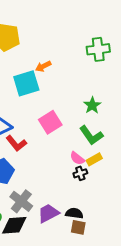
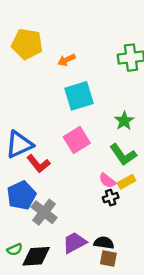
orange arrow: (43, 66) -> (67, 60), moved
cyan square: (26, 83) -> (79, 96), moved
gray cross: (21, 201) -> (44, 212), moved

